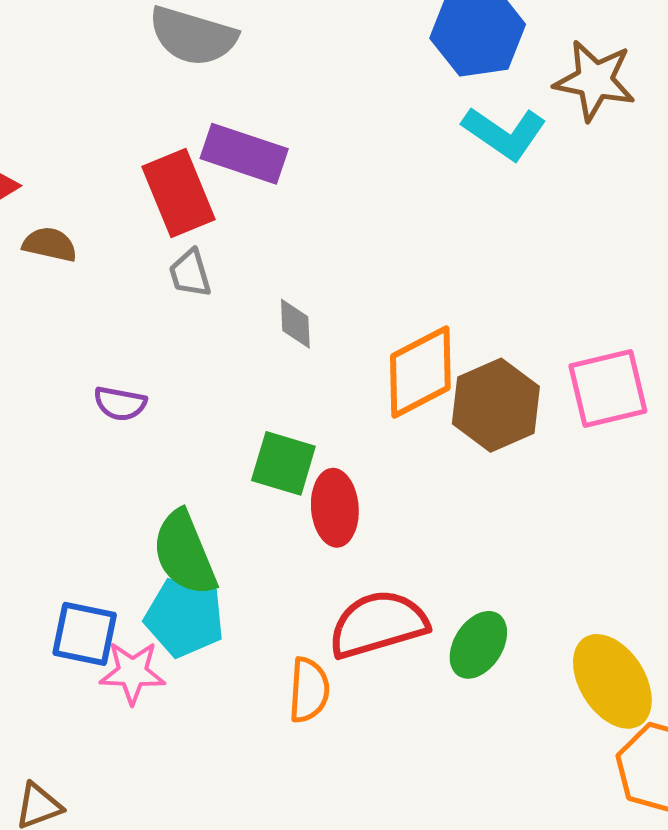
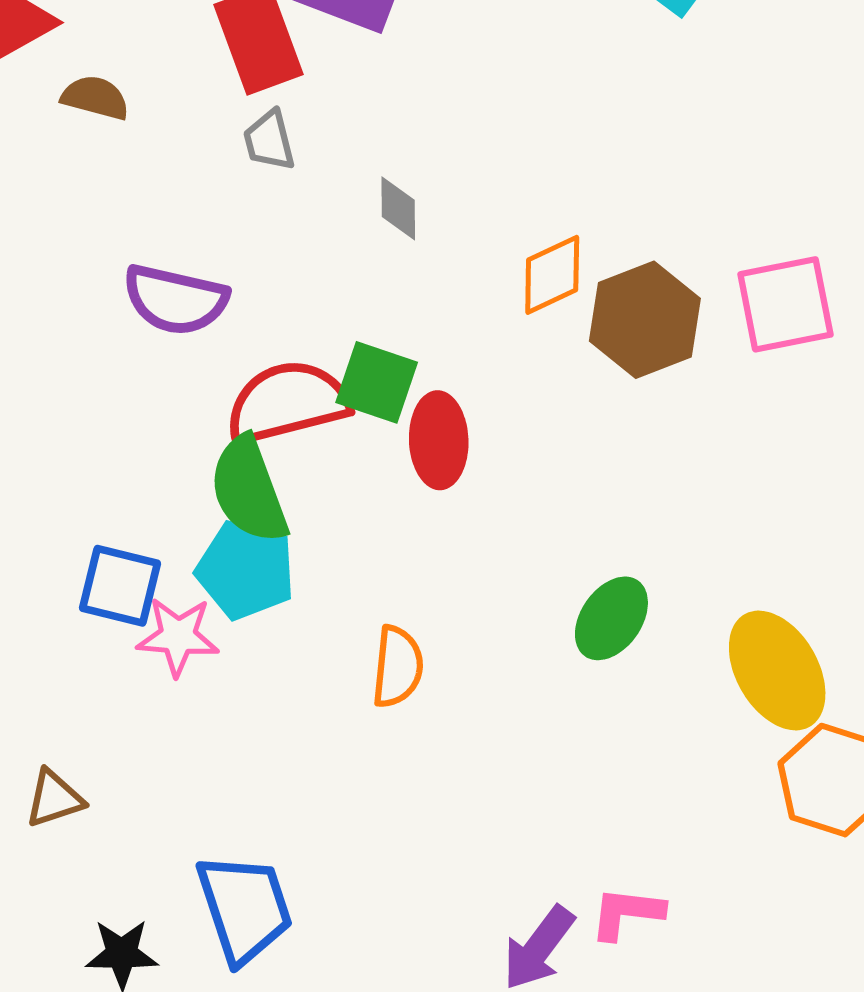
orange diamond: (420, 372) -> (552, 275), size x0.7
purple semicircle: (120, 403) -> (175, 300), size x1.6
red semicircle: (378, 624) -> (288, 402), moved

